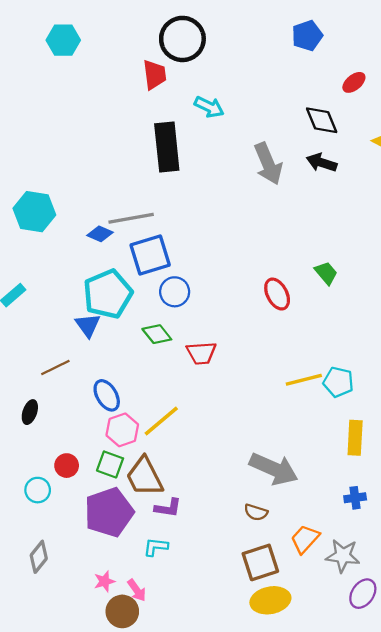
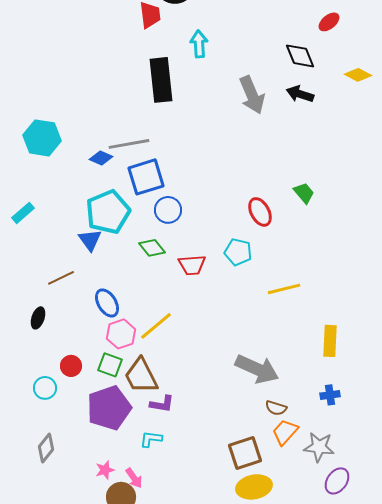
cyan arrow: (209, 107) -> (199, 44), turned -120
cyan pentagon: (338, 382) -> (238, 252), moved
brown semicircle: (256, 512) -> (276, 408), moved

